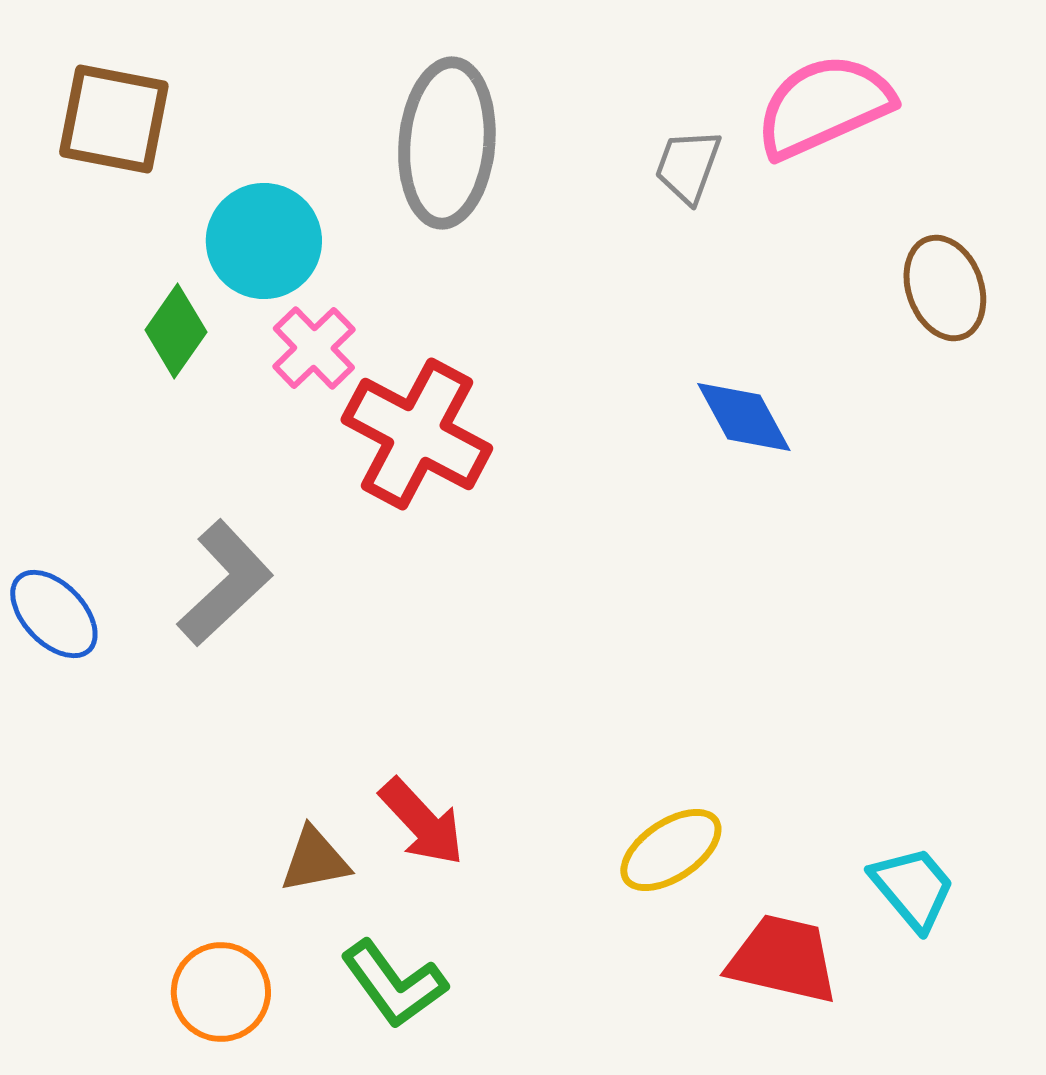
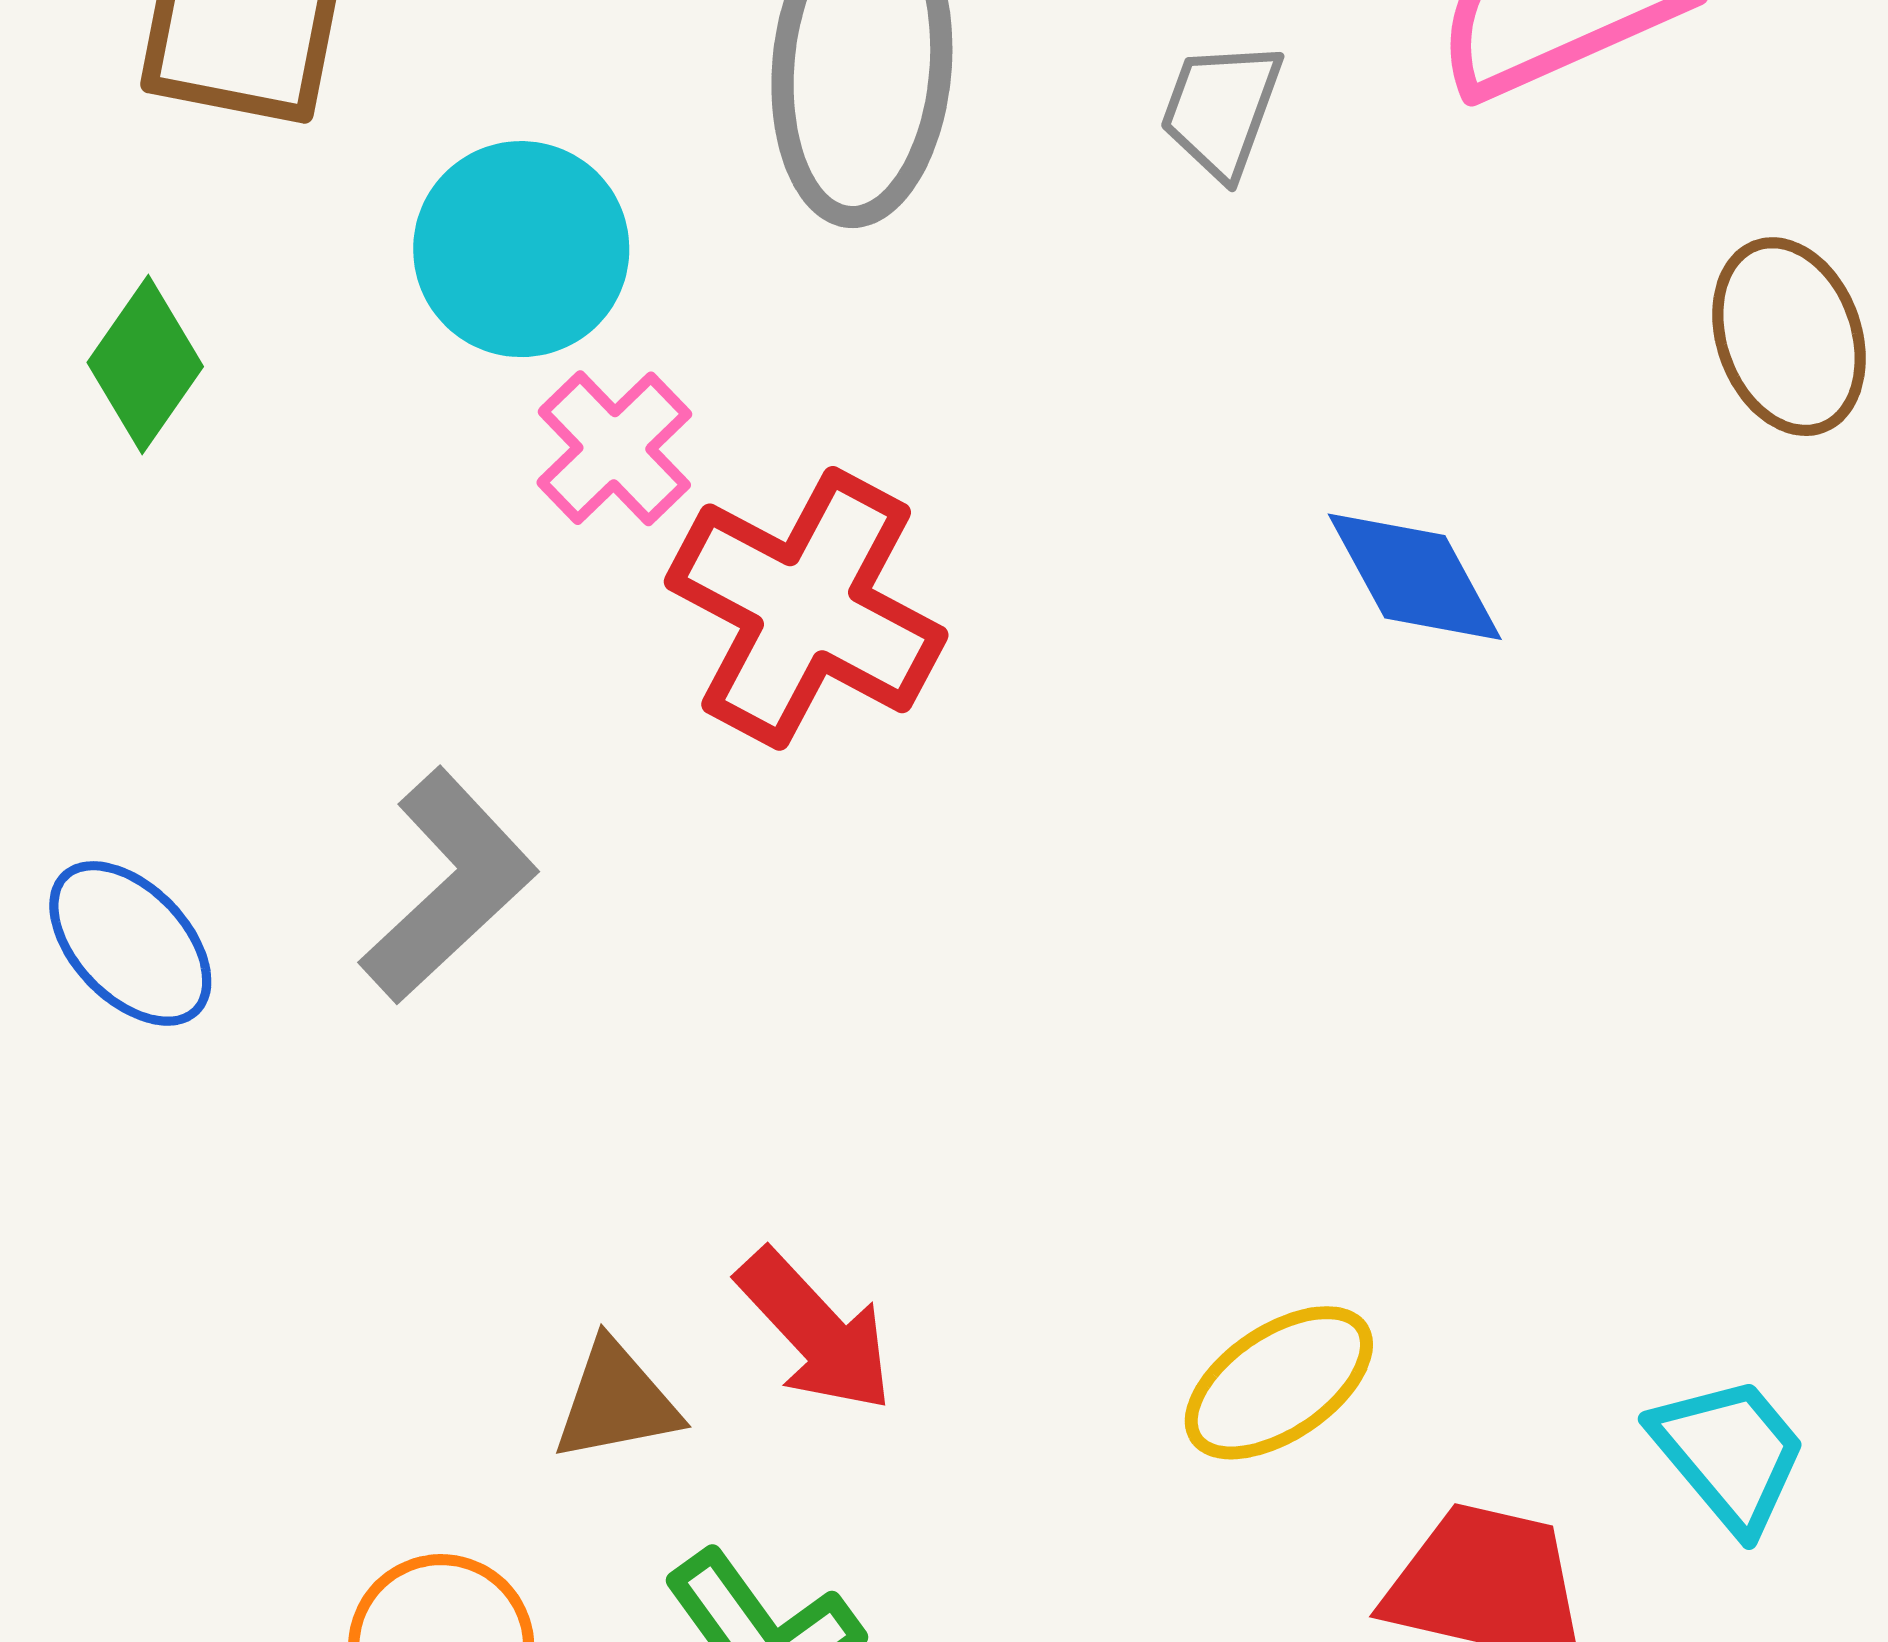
gray trapezoid: (688, 166) -> (1221, 109), moved
green diamond: (176, 331) -> (145, 364), moved

